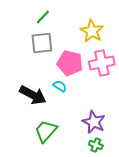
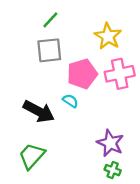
pink pentagon: (70, 63) -> (82, 74), turned -30
green trapezoid: (46, 131) -> (32, 156), moved

